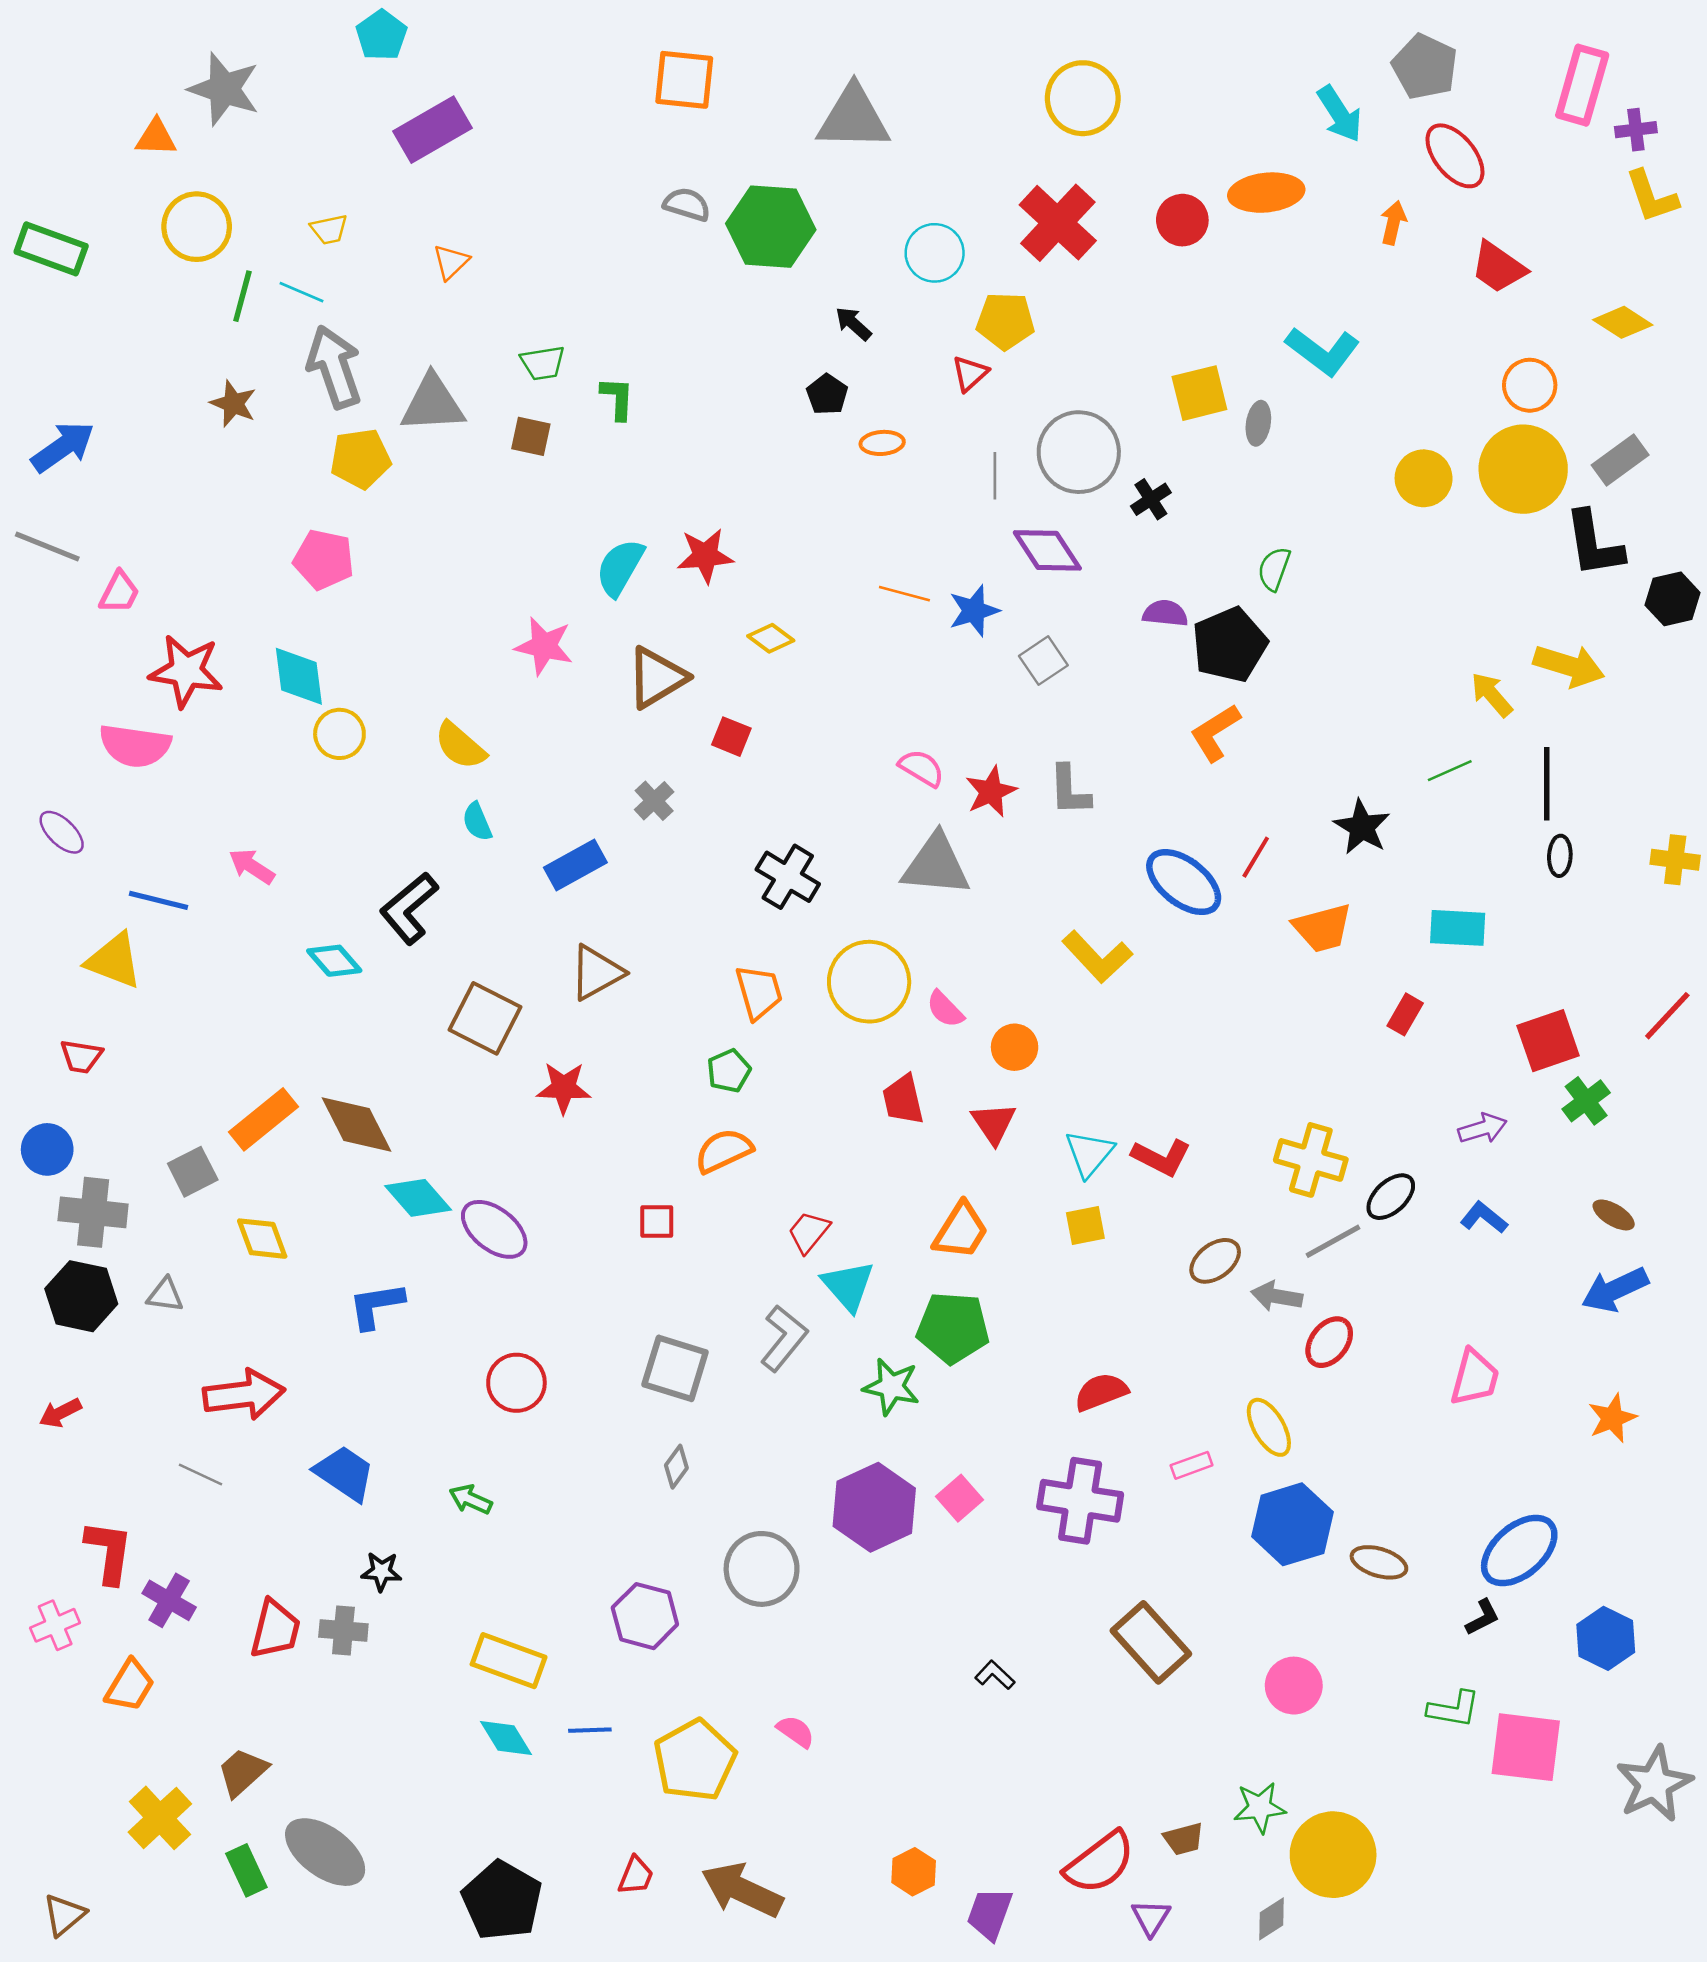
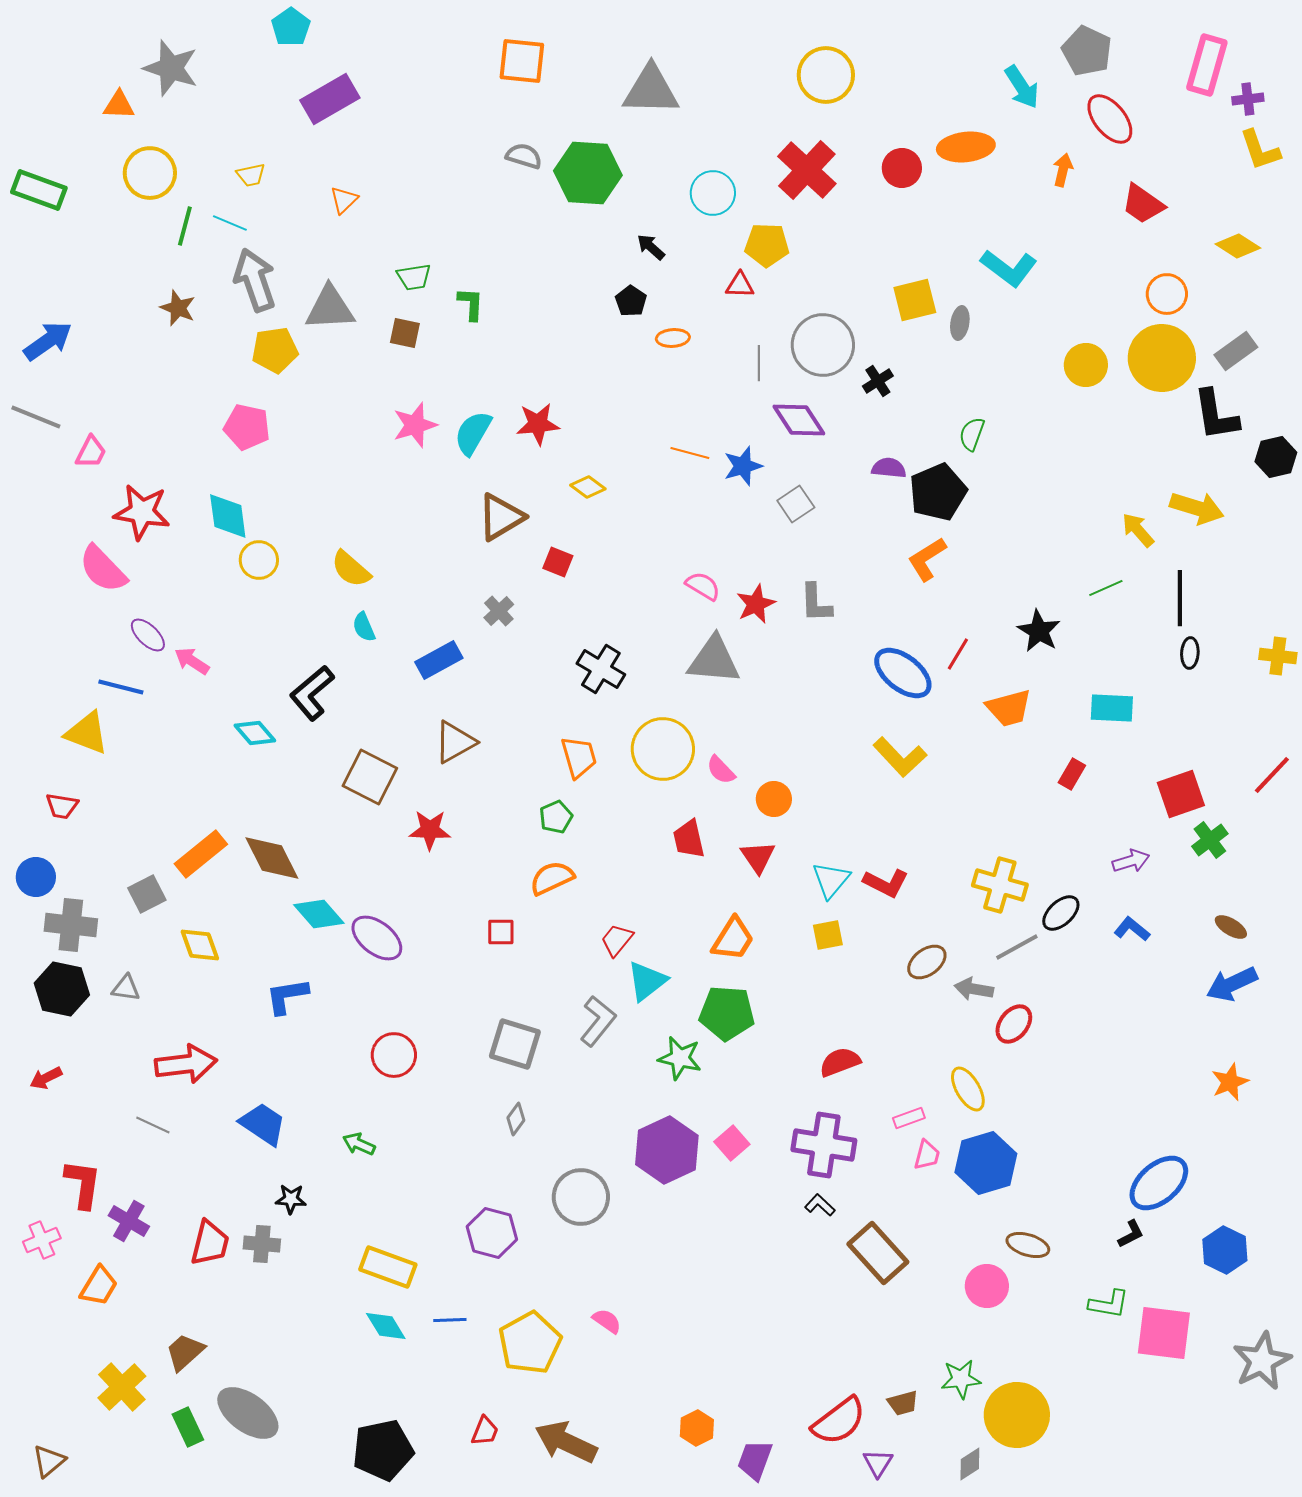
red triangle: (970, 373) -> (740, 285), turned 44
pink star: (544, 646) -> (415, 425), moved, turned -30
pink semicircle: (135, 746) -> (103, 569), turned 38
purple ellipse: (62, 832) -> (148, 635), moved
yellow L-shape: (1097, 957) -> (900, 757), moved
cyan triangle: (848, 1286) -> (647, 981), turned 33
pink trapezoid: (1475, 1378) -> (927, 1155), moved, size x0.7
brown ellipse: (1379, 1562) -> (1028, 1245), moved
black L-shape: (995, 1675) -> (820, 1205), moved
black pentagon: (502, 1901) -> (383, 1450), turned 30

